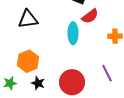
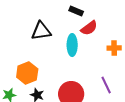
black triangle: (28, 19) -> (41, 31), moved

